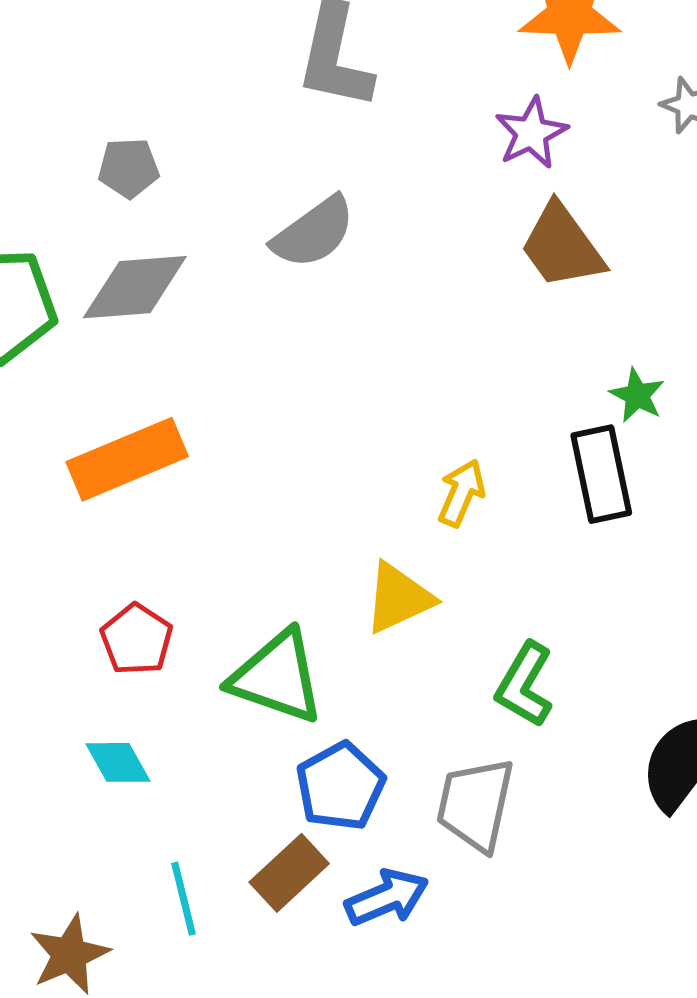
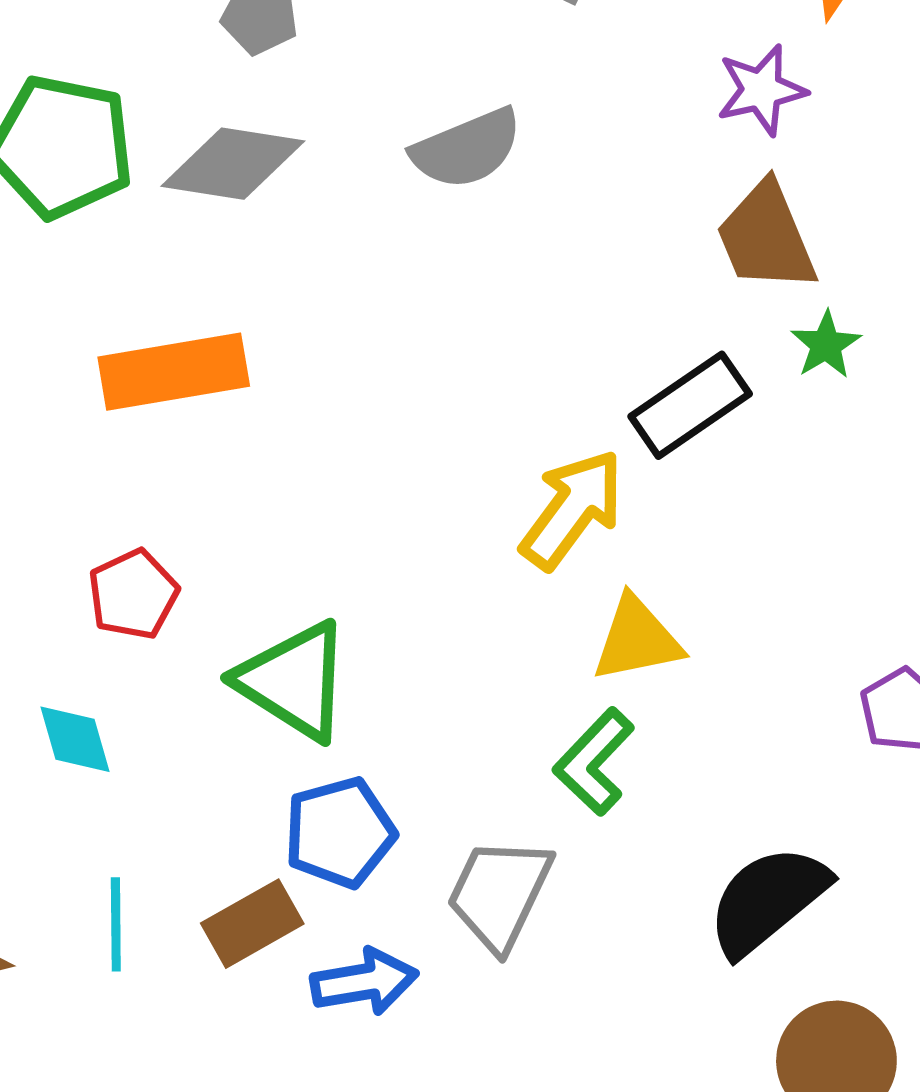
green star: (637, 395) -> (826, 345), moved
black rectangle: (601, 474) -> (690, 405), moved, turned 54
yellow arrow: (461, 493) -> (572, 509), size x1.5
yellow triangle: (398, 598) -> (637, 639), moved

